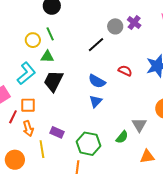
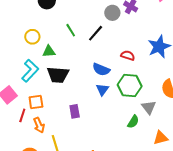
green line: (50, 34) -> (71, 30), moved
black trapezoid: (53, 81) -> (58, 75), turned -105
purple rectangle: (57, 132) -> (75, 111), moved, turned 64
green hexagon: (89, 144) -> (130, 86), moved

